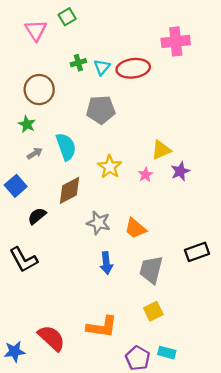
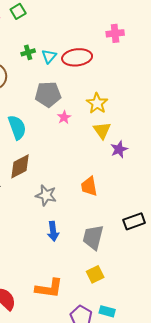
pink cross: (176, 41) -> (115, 33), size x0.7
yellow triangle: (161, 150) -> (102, 130), turned -42
yellow star: (110, 167) -> (97, 103), moved
pink star: (146, 175) -> (64, 117), moved
orange trapezoid: (135, 228) -> (89, 186), moved, turned 40

